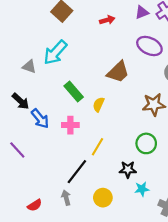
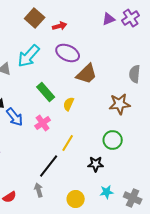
red arrow: (107, 20) -> (60, 26), moved
purple ellipse: (149, 46) -> (68, 53), moved
pink cross: (70, 125) -> (43, 123), turned -35
cyan star: (142, 189) -> (107, 192), moved
yellow circle: (103, 198) -> (76, 199), moved

